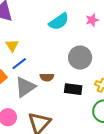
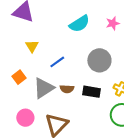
blue line: (19, 64) -> (57, 62), moved
brown semicircle: (47, 77) -> (67, 89), moved

